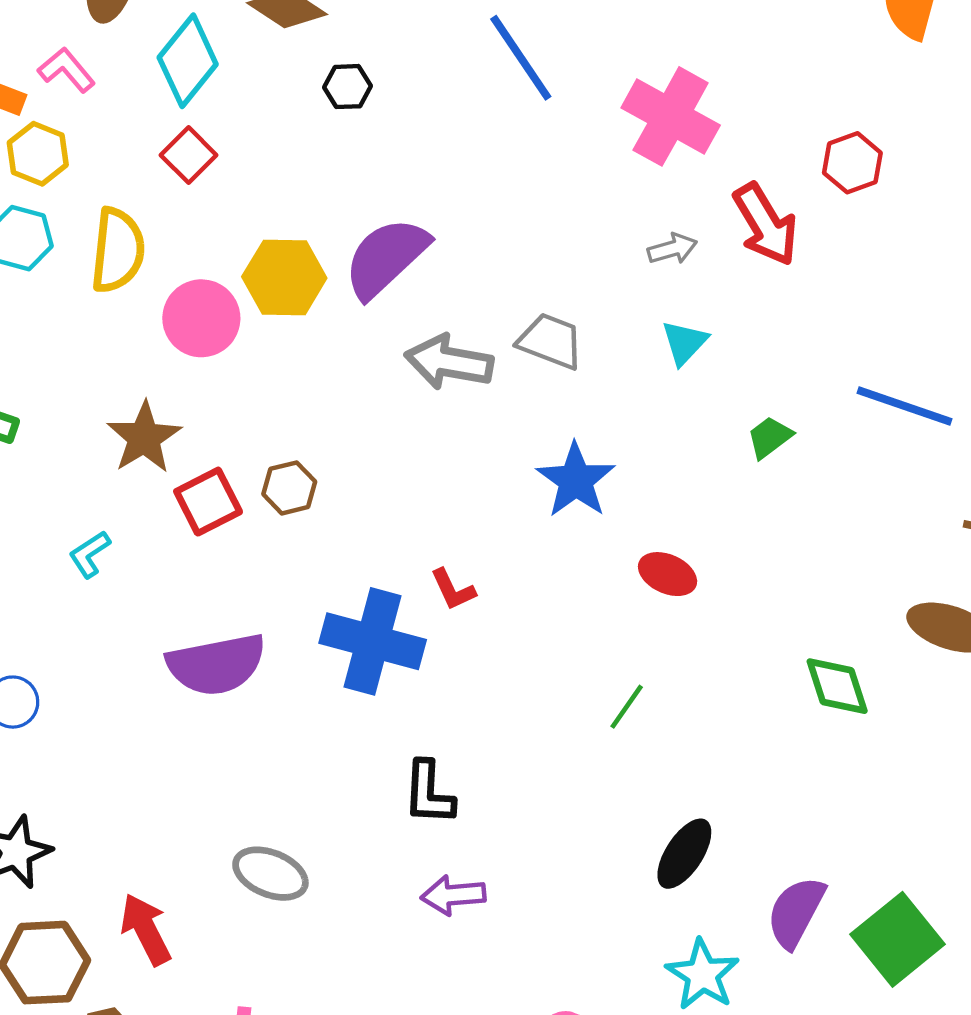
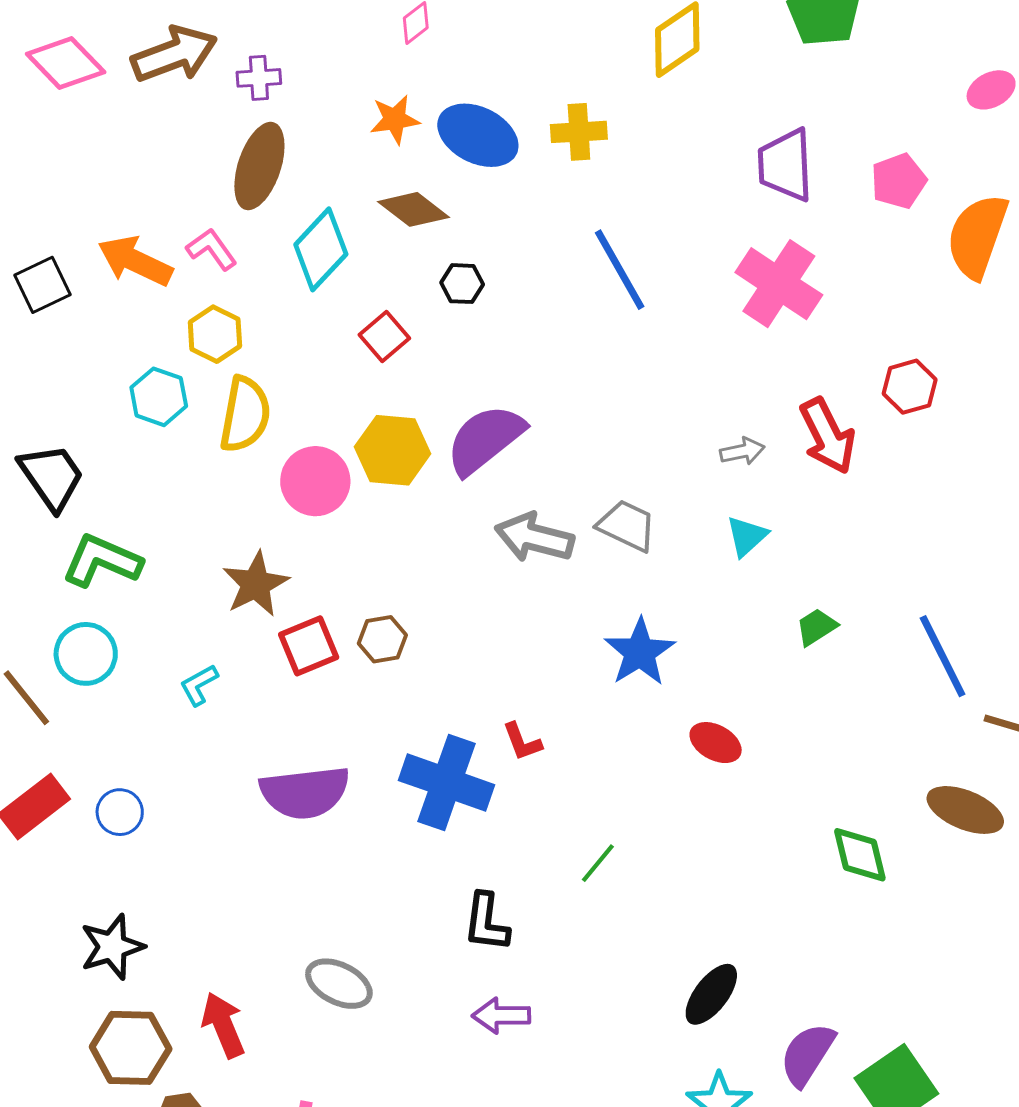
pink cross: (671, 116) -> (779, 284), moved
yellow hexagon: (38, 154) -> (215, 334), moved
red square: (189, 155) -> (384, 337), moved
blue line: (904, 406) -> (943, 656), moved, turned 40
green line: (627, 707) -> (598, 863), moved

